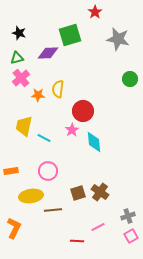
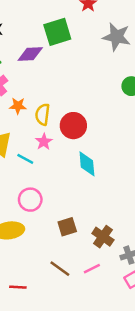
yellow semicircle: (58, 89) -> (43, 114), moved
pink star: (72, 130) -> (44, 142), moved
brown cross: (100, 192) -> (103, 237), moved
brown line: (53, 210) -> (60, 269), moved, turned 42
red line: (77, 241) -> (18, 287), moved

